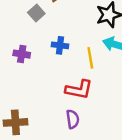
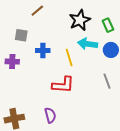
gray square: (36, 13) -> (21, 35), moved, turned -32
purple semicircle: (73, 119) -> (50, 115), moved

